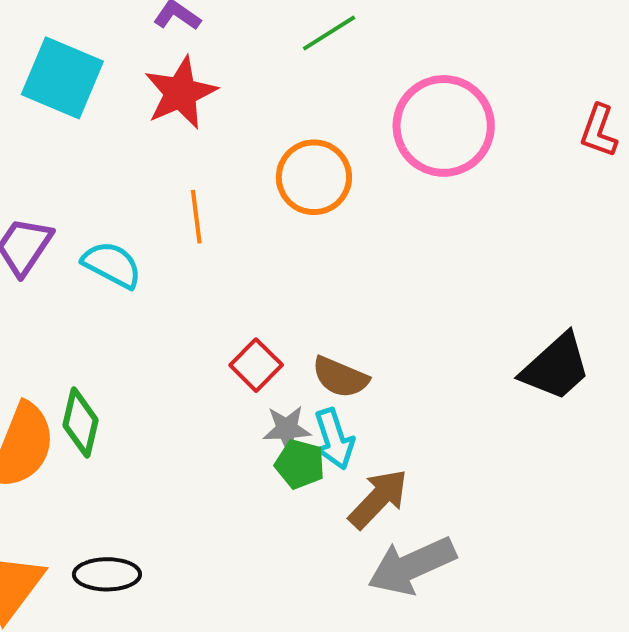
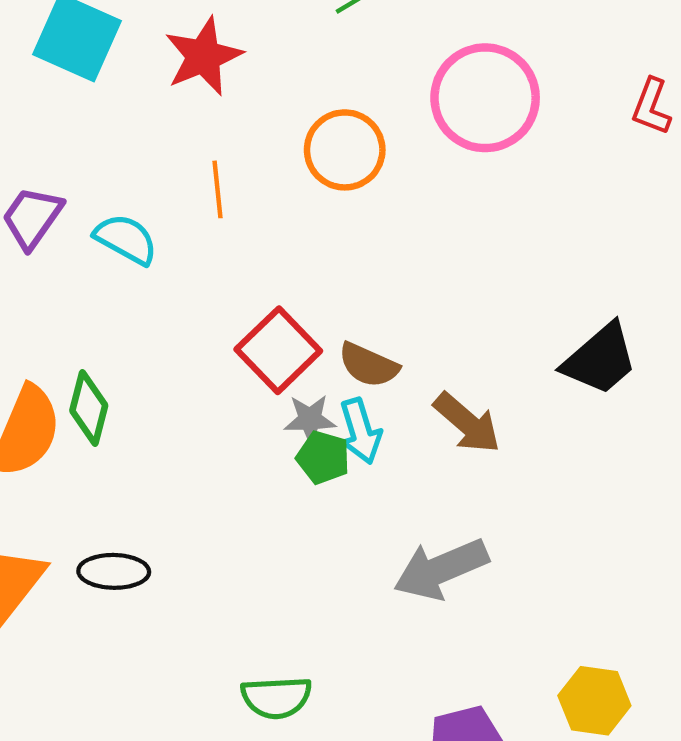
red square: (256, 365) -> (278, 350), size x1.5
brown arrow: (378, 499) -> (467, 423), moved, turned 86

